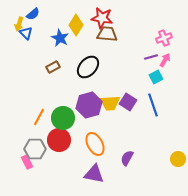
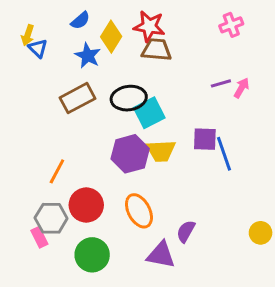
blue semicircle: (33, 14) -> (80, 20), moved
pink cross: (164, 38) -> (231, 25), moved
brown rectangle: (53, 67) -> (77, 98), size x1.6
black ellipse: (88, 67) -> (129, 98), turned 40
cyan square: (156, 77) -> (149, 113), moved, size x1.5
purple square: (128, 102) -> (205, 139), moved, turned -30
green circle: (63, 118) -> (92, 255), moved
purple triangle: (94, 174) -> (161, 255), moved

